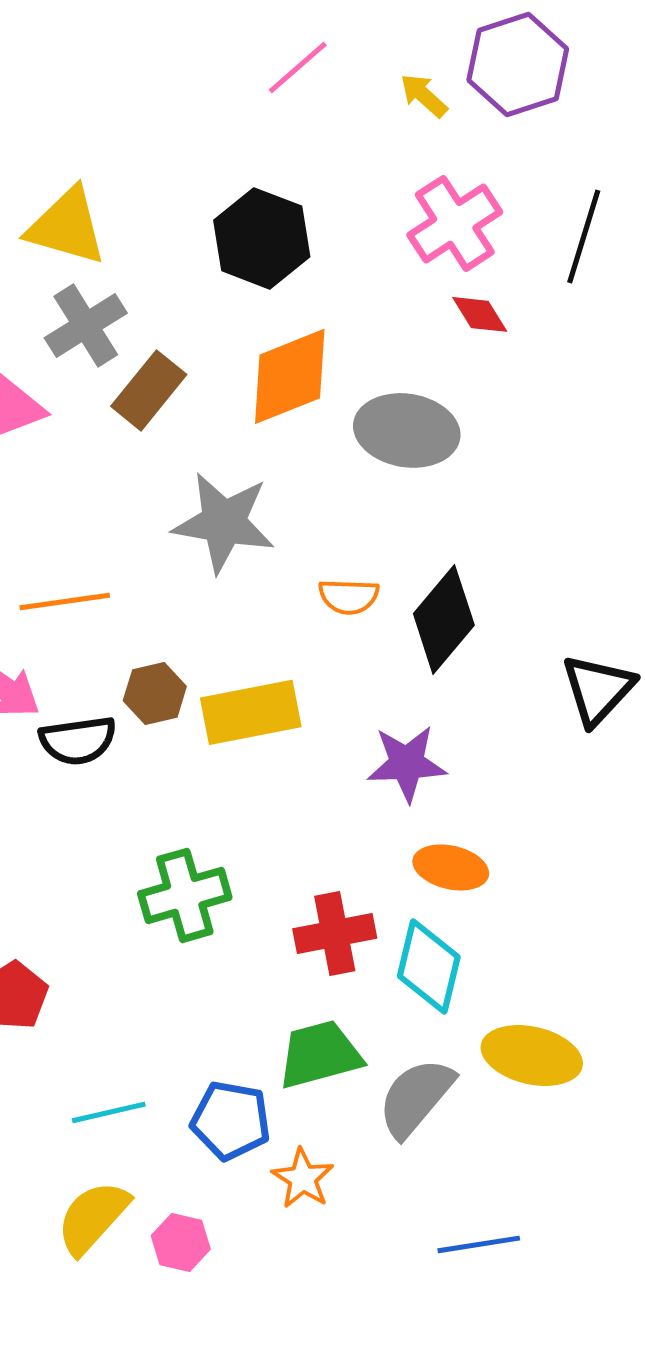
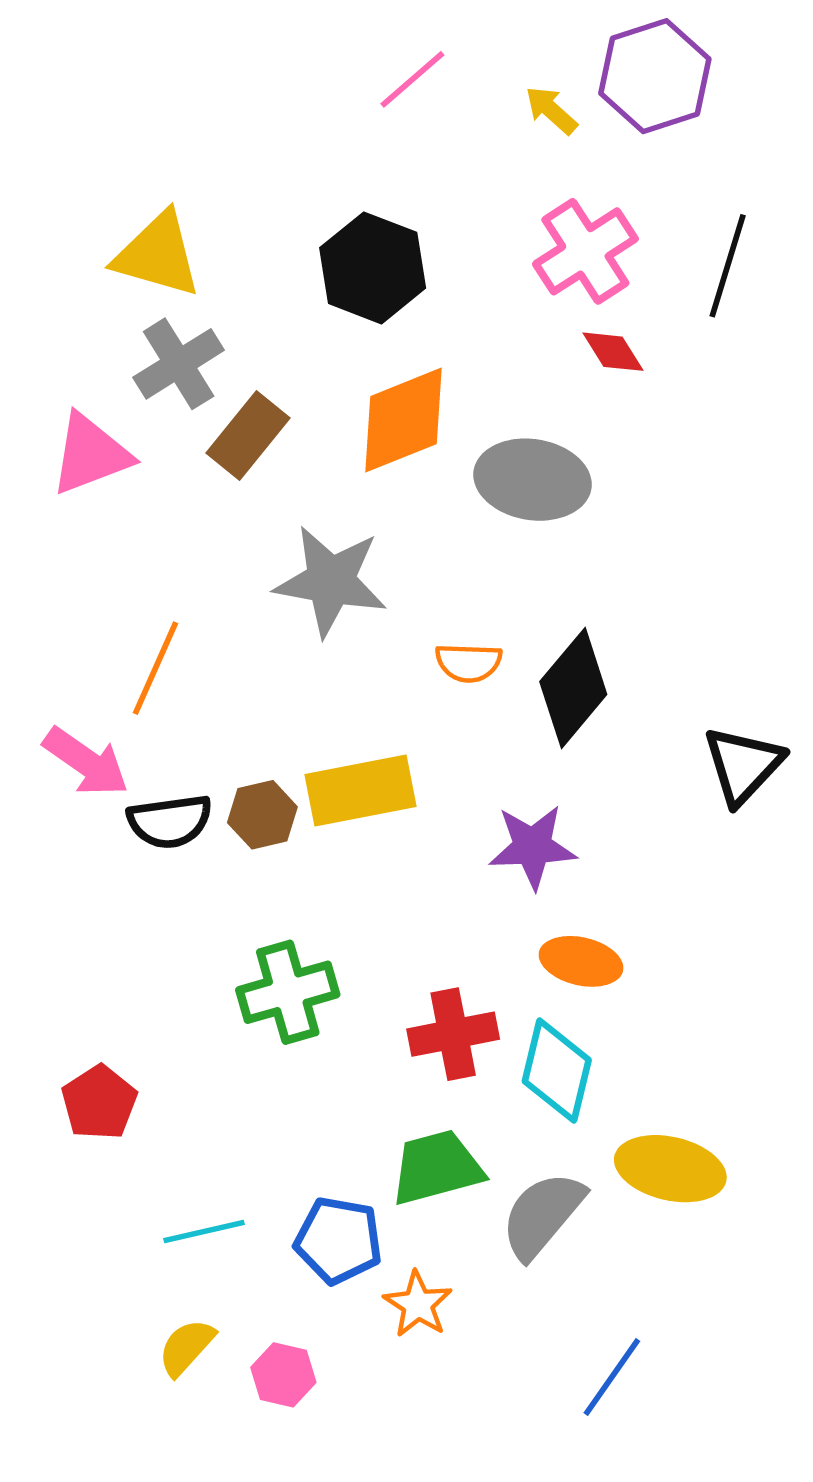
orange line: (65, 601) -> (155, 668), turned -58
brown hexagon: (155, 693) -> (262, 815), moved
yellow semicircle: (93, 1217) -> (186, 1347), size x0.7
blue line: (479, 1244) -> (612, 1377), turned -46

